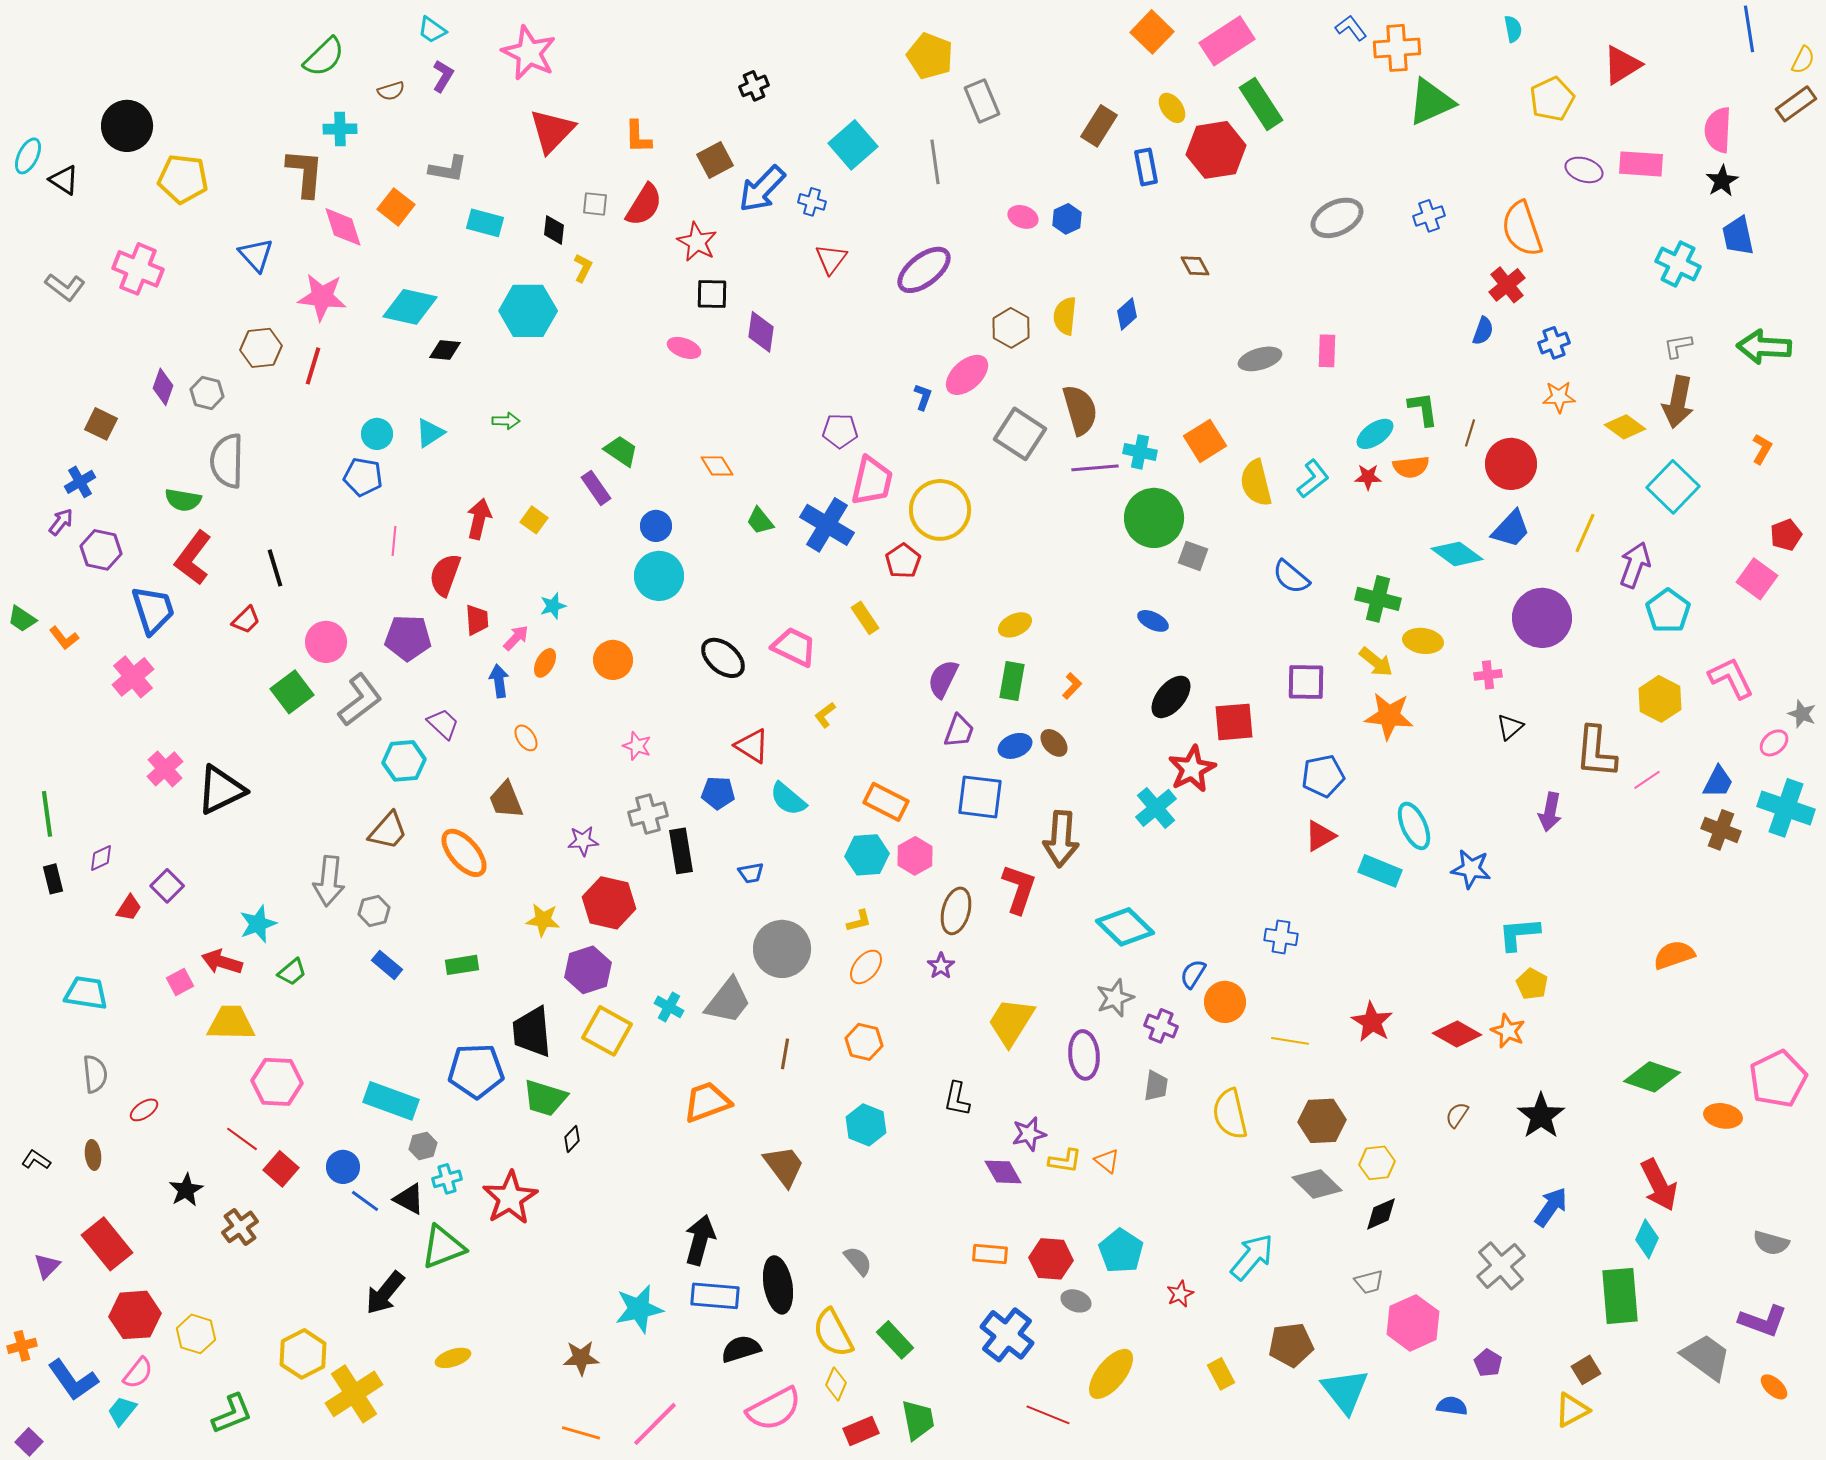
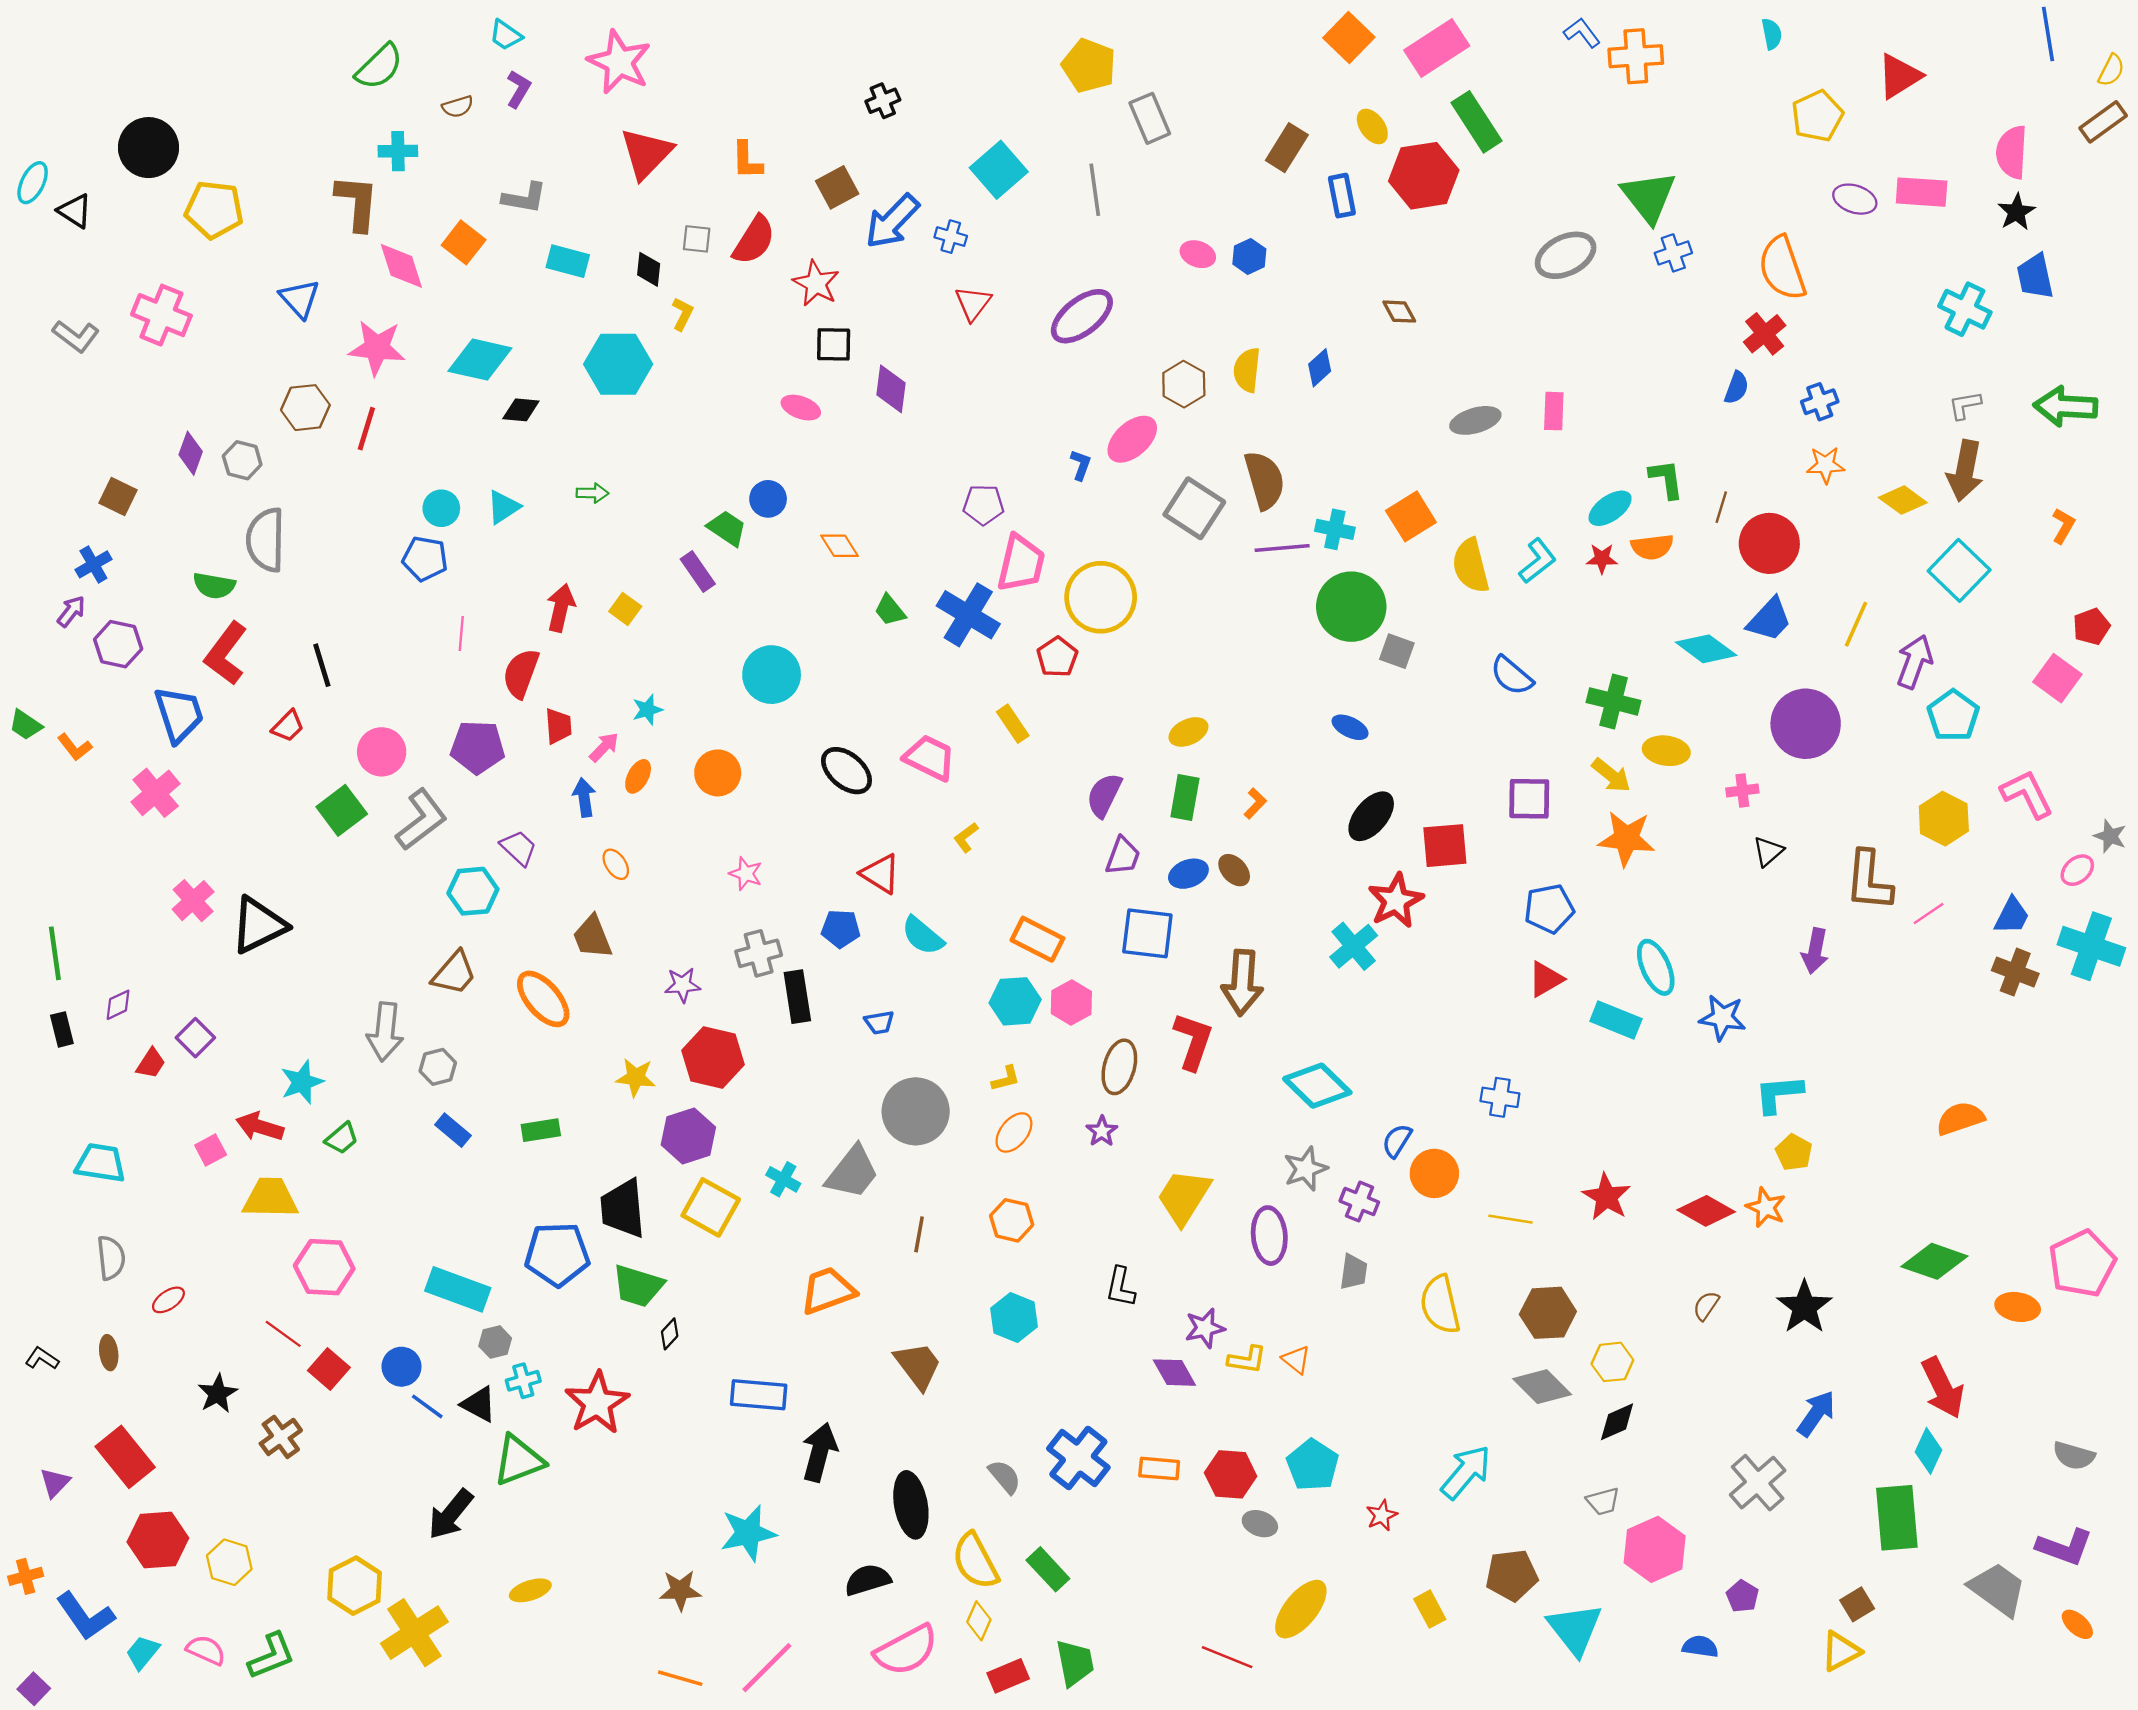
green triangle: (1431, 102) -> (1649, 197), moved, turned -44
blue circle: (656, 526) -> (768, 499), moved
blue rectangle: (715, 1296) -> (759, 1395), moved
blue cross: (1007, 1335) -> (1078, 1458), moved
pink semicircle: (138, 1373) -> (206, 1650), moved, turned -104

